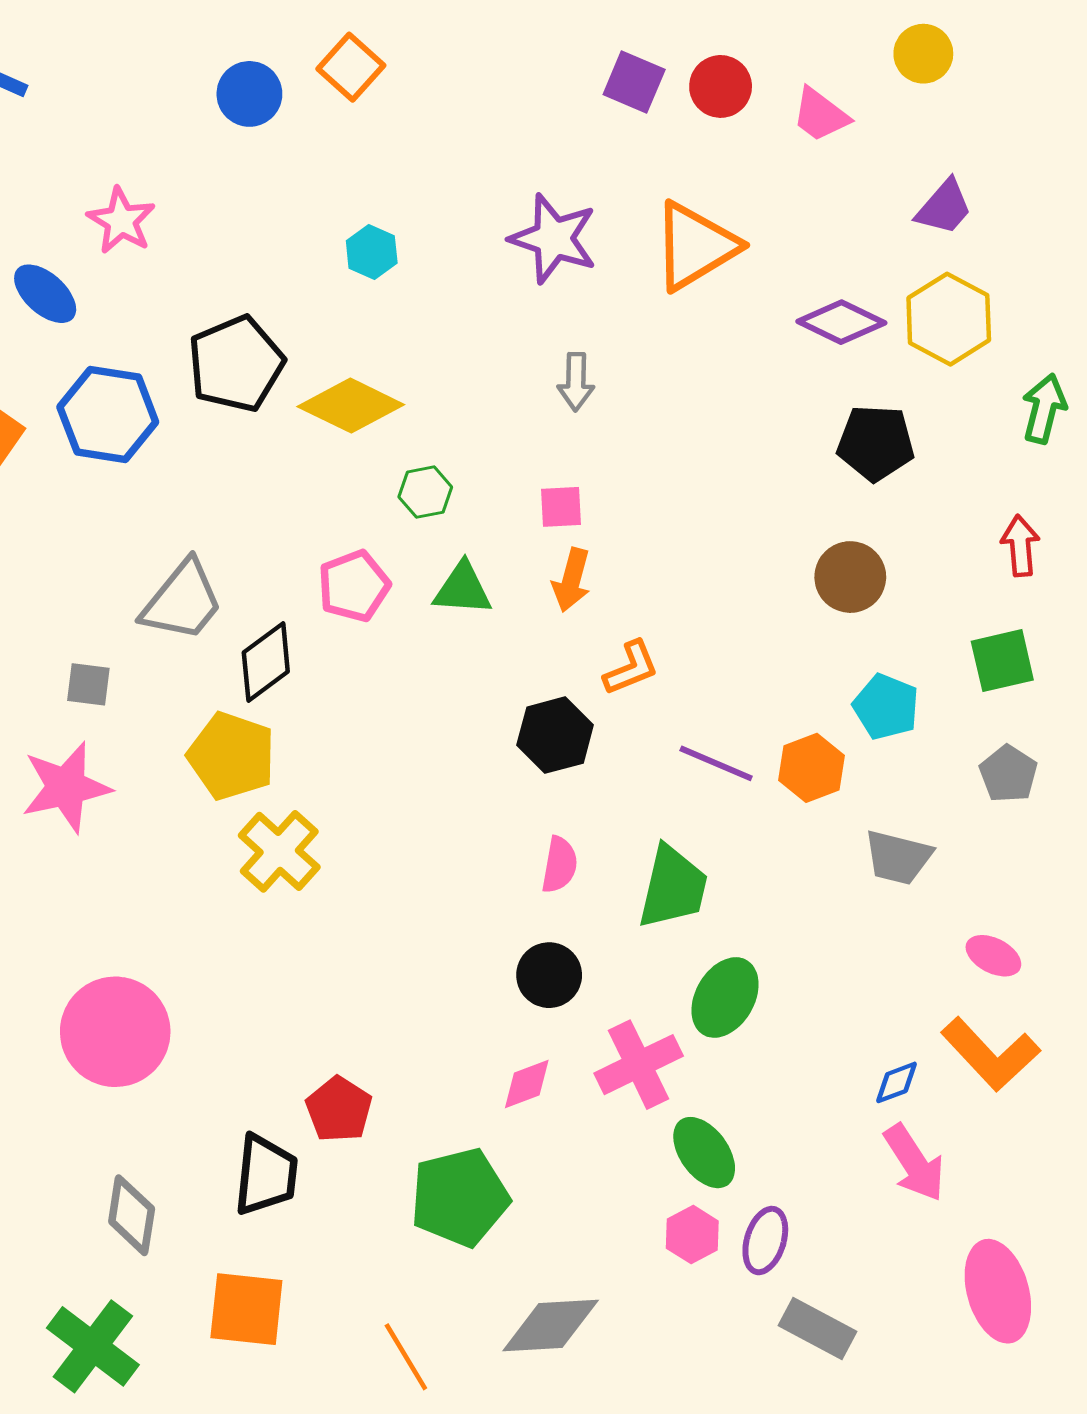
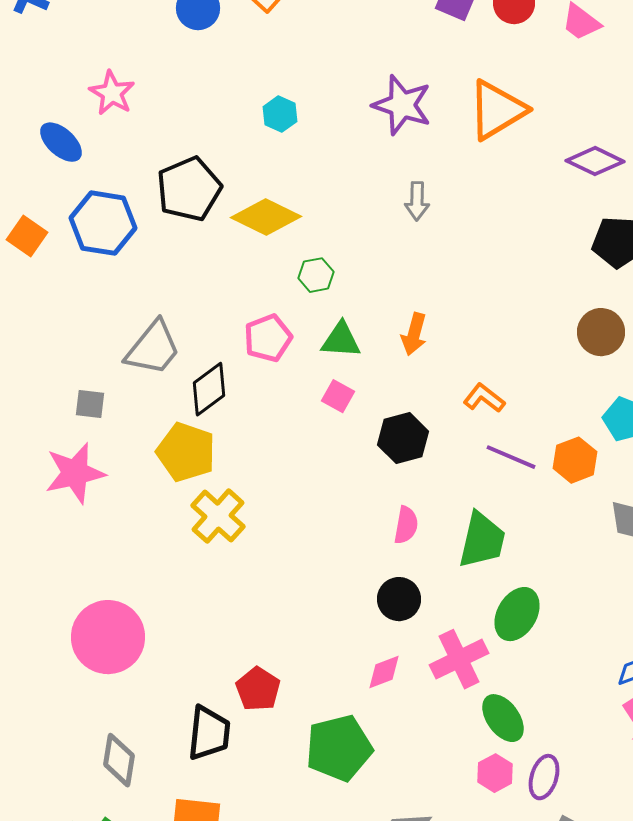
pink square: (561, 507) -> (338, 396), moved, turned 32
orange L-shape: (631, 668) -> (484, 398), moved, turned -120

